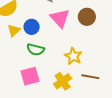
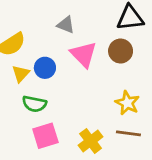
green semicircle: (36, 50) -> (34, 104), moved
yellow star: (73, 56) -> (127, 103), moved

